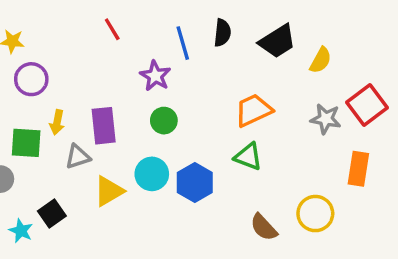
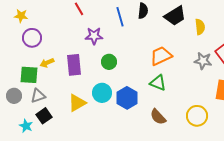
yellow semicircle: (321, 60) -> (200, 27), turned -35
purple star: (155, 76) -> (94, 36), moved, turned -30
yellow arrow: (57, 122) -> (47, 63), turned 56
gray triangle: (78, 157) -> (38, 96), moved
brown semicircle: (264, 227) -> (158, 117), moved

